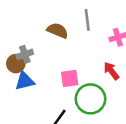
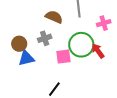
gray cross: (25, 54) -> (45, 38), moved
green circle: (90, 99) -> (81, 45), moved

